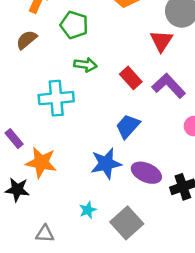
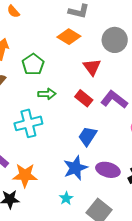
green pentagon: (74, 25) -> (33, 64), turned 30
red triangle: (161, 41) -> (92, 67), moved
cyan star: (88, 210) -> (66, 198), moved

